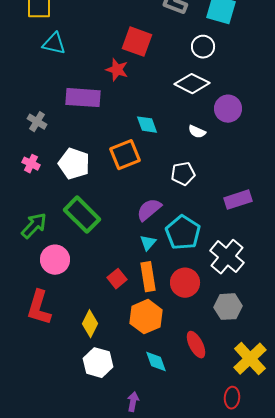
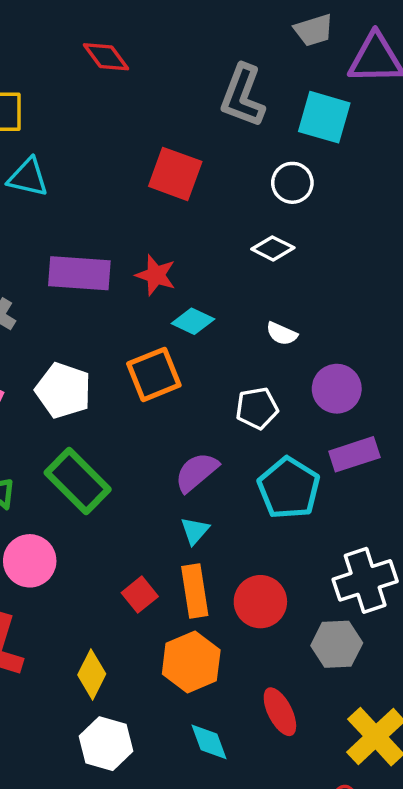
red star: (117, 70) -> (156, 275), moved
white diamond: (192, 84) -> (273, 248), size x0.7
purple circle: (228, 109) -> (337, 389), moved
cyan diamond: (147, 125) -> (193, 321), turned -45
cyan pentagon: (183, 233) -> (289, 488), moved
white cross: (227, 257) -> (365, 580), moved, turned 32

